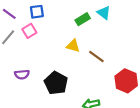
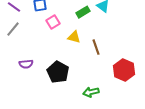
pink square: (29, 31) -> (53, 22), moved
brown line: (96, 56) -> (96, 47), turned 35

